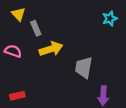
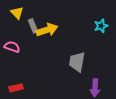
cyan star: (110, 18) -> (101, 26), moved
yellow arrow: (51, 49) -> (47, 30), moved

